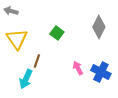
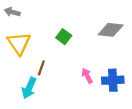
gray diamond: (99, 27) -> (111, 30), turned 70
blue cross: (101, 72) -> (113, 80), turned -30

